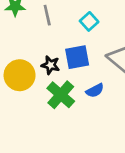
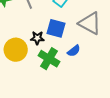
blue square: (77, 57) -> (56, 28), turned 36

